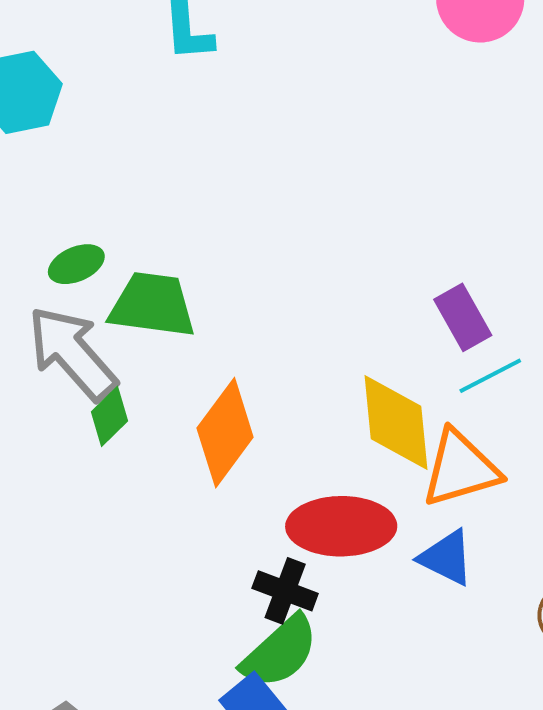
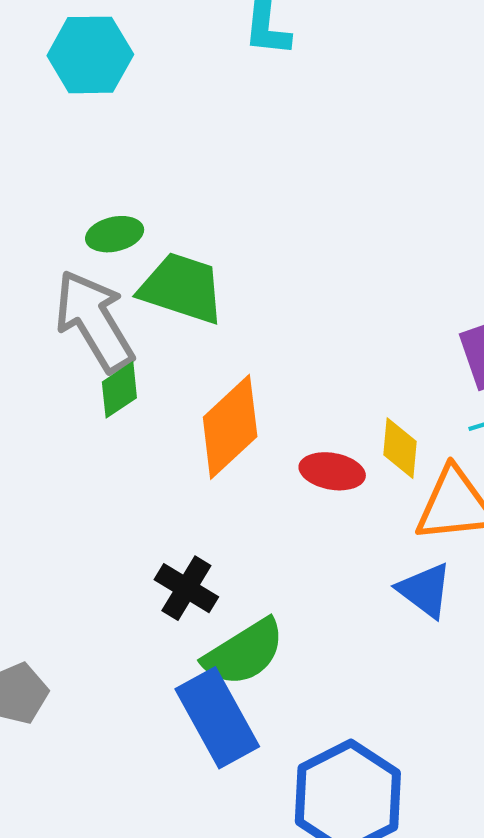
yellow diamond: (396, 422) -> (400, 448), size x0.6
red ellipse: (341, 526) -> (332, 471), moved, size x0.6
black cross: (285, 591) -> (186, 588), moved

